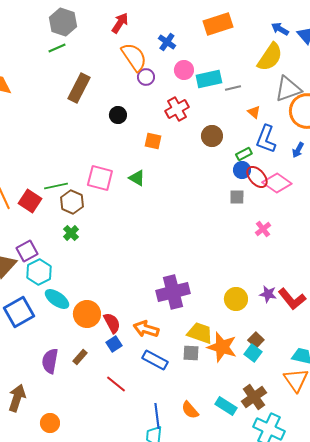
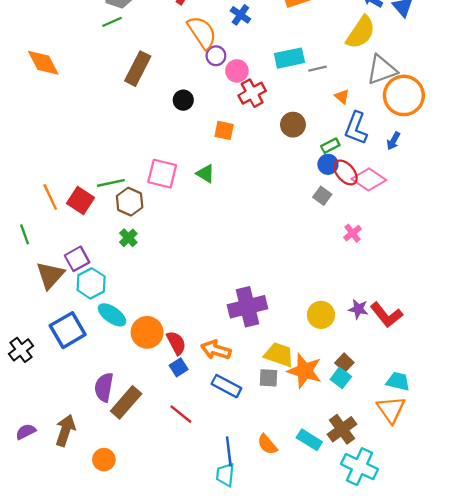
pink circle: (184, 70) -> (237, 71), moved
gray square: (237, 197) -> (322, 196), turned 35
brown rectangle: (80, 357) -> (126, 402), moved, size x1.8

